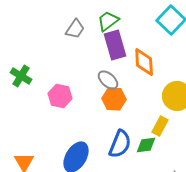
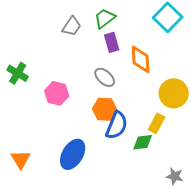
purple rectangle: (115, 45) -> (112, 42), size x0.7
orange hexagon: (114, 99) -> (105, 109), moved
blue semicircle: (120, 144) -> (117, 125), moved

